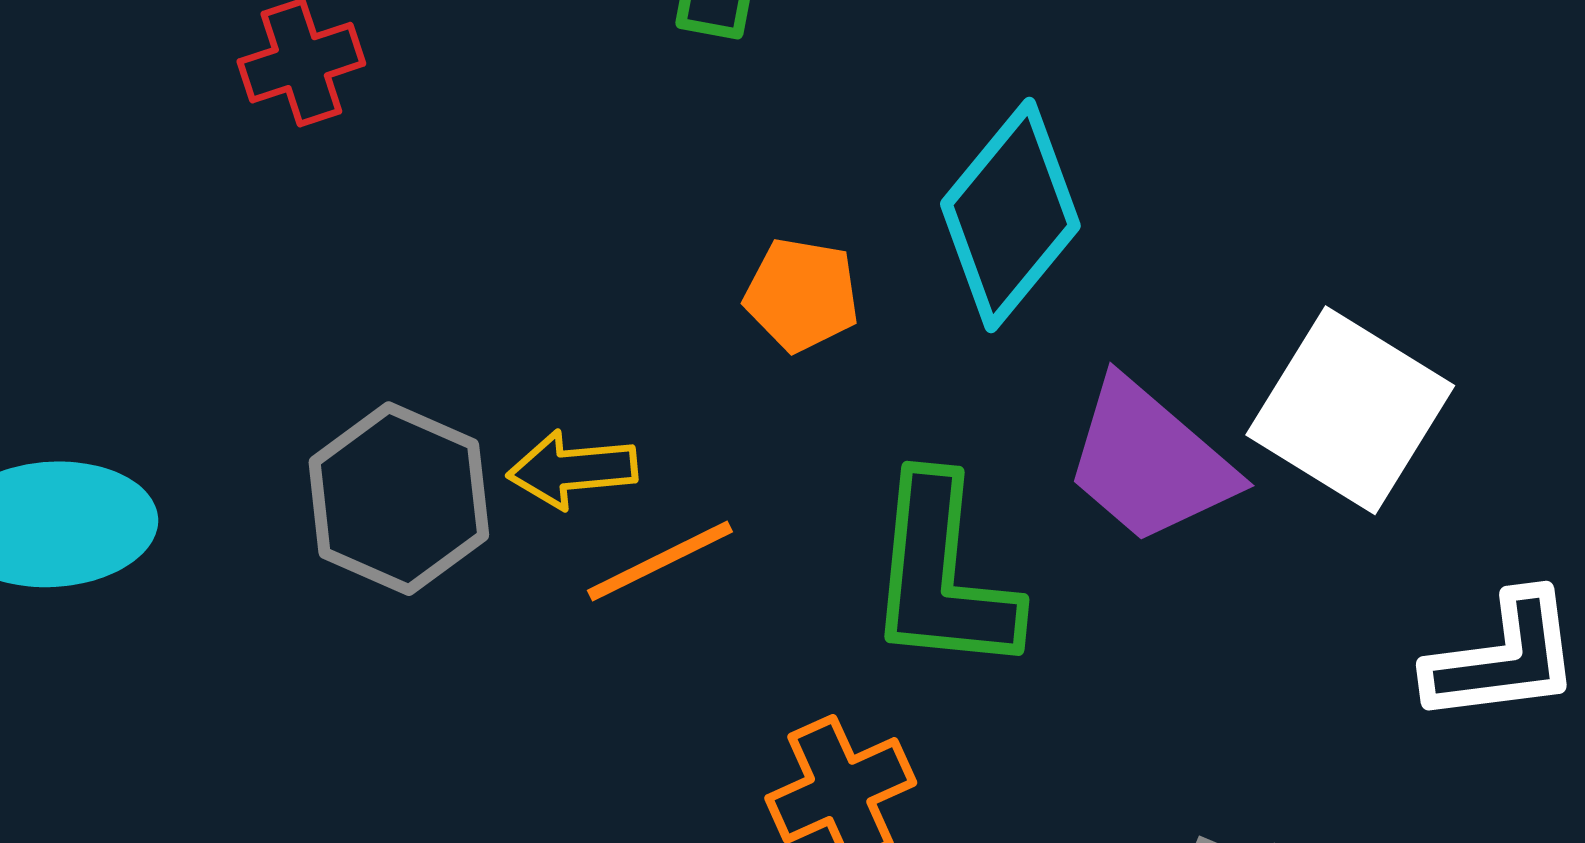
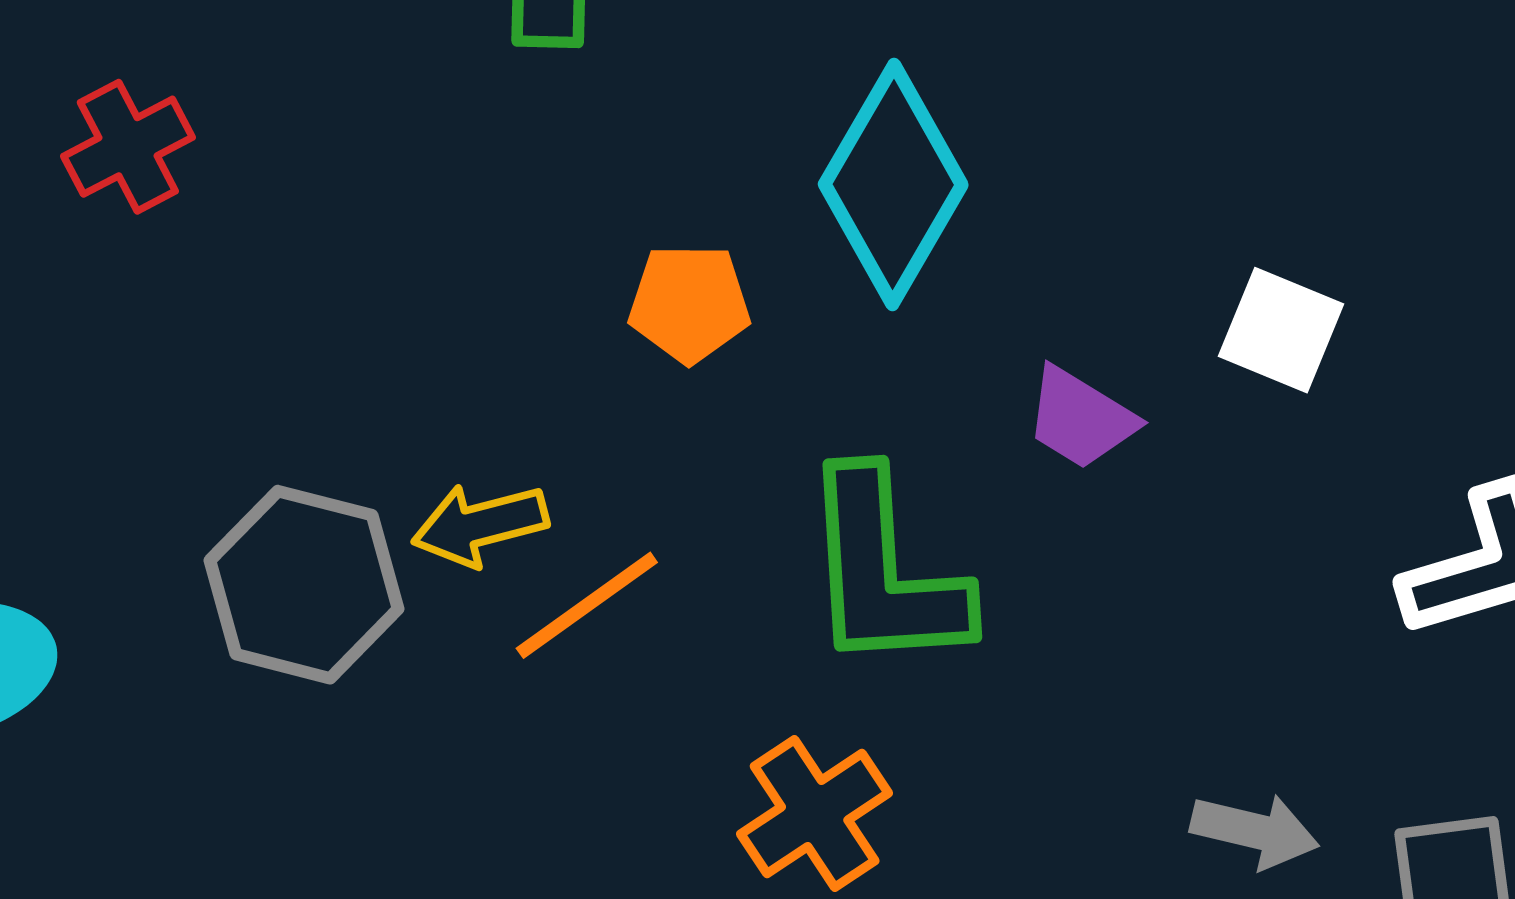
white square: (1350, 410) -> (1281, 330), size x0.6
purple trapezoid: (1149, 462) -> (1080, 418), size x0.6

